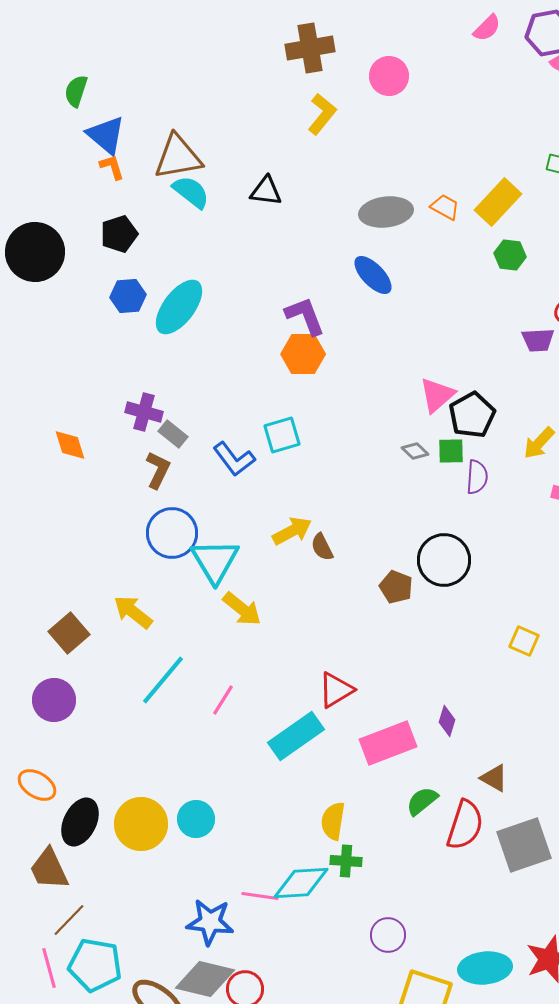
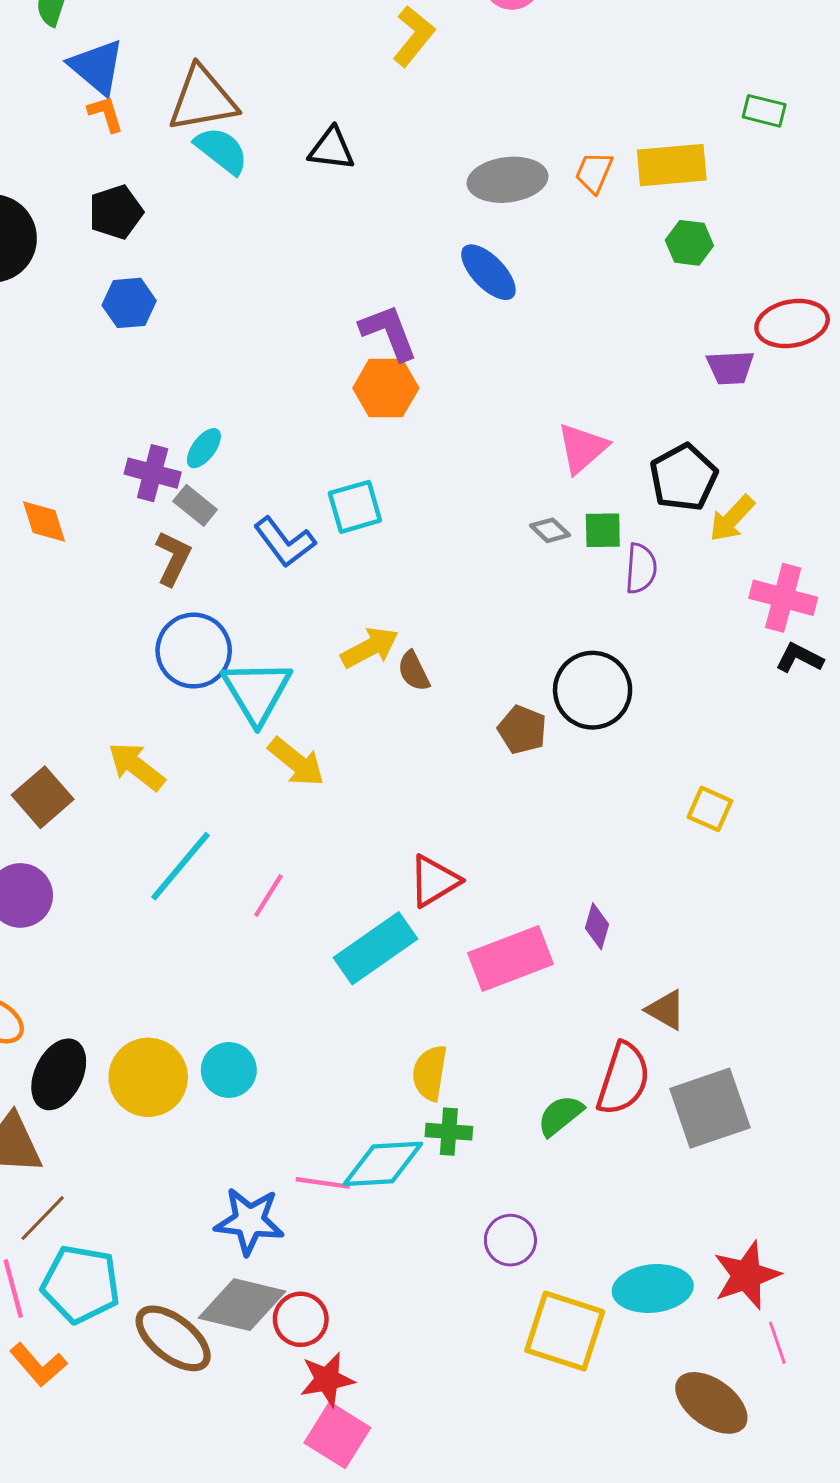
yellow rectangle: (498, 202) -> (672, 165), turned 42
orange trapezoid: (445, 207) -> (594, 172), turned -96
cyan ellipse: (179, 307) -> (204, 448), moved, size x0.5
black pentagon: (472, 415) -> (683, 477), moved
green semicircle: (422, 801) -> (560, 1115), moved

